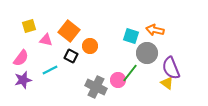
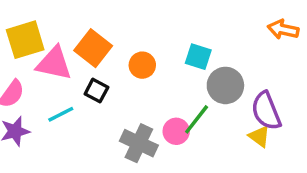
yellow square: (29, 26) -> (25, 40), size x1.6
orange arrow: (155, 30) -> (283, 29), moved
pink triangle: (46, 40) -> (54, 63), size x1.6
orange circle: (90, 46) -> (142, 65), moved

